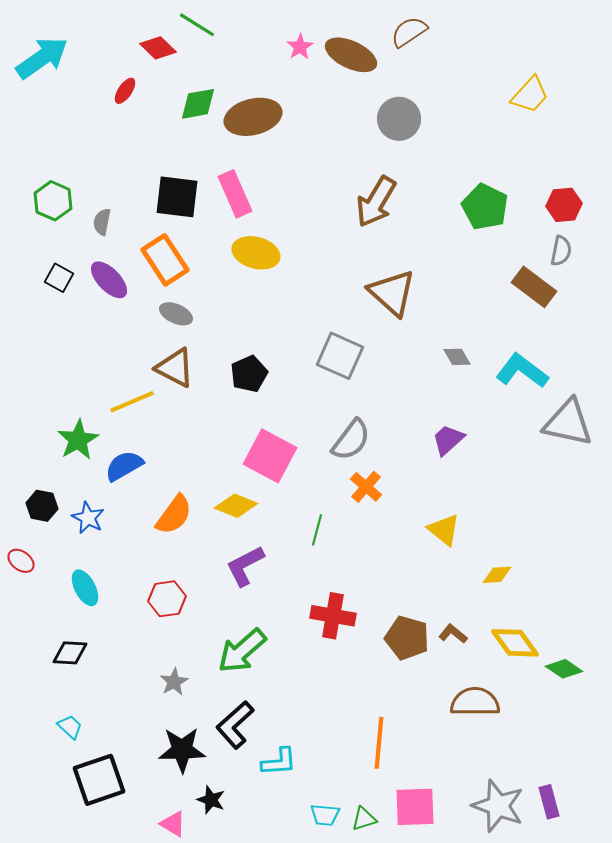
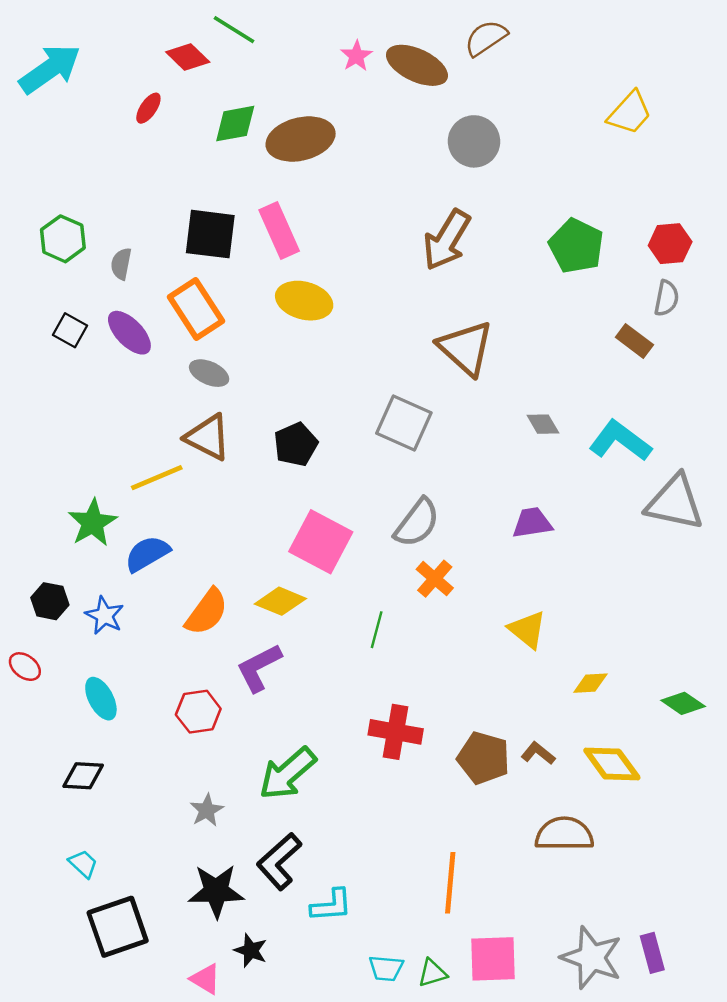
brown rectangle: (534, 287) -> (634, 341), size x0.7
purple trapezoid: (448, 440) -> (532, 523), turned 33
purple L-shape: (245, 566) -> (259, 668), moved
green diamond: (564, 669) -> (683, 703), moved

